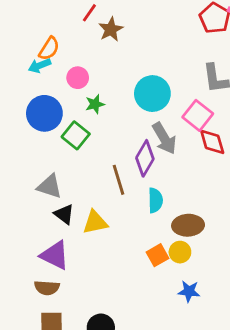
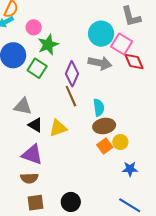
cyan circle: (152, 94) -> (101, 34), moved
green star: (95, 104) -> (48, 45), size x1.5
gray arrow: (164, 138) -> (100, 63), turned -40
purple diamond: (145, 158) -> (72, 74), moved
brown ellipse: (188, 225) -> (104, 126), moved

